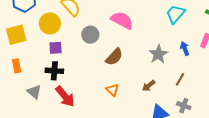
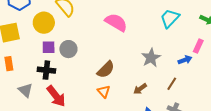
gray circle: (90, 35) -> (68, 49), moved
blue arrow: (185, 49) -> (185, 60), moved, turned 88
brown semicircle: (114, 57) -> (106, 70), moved

